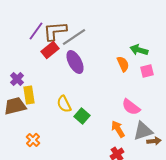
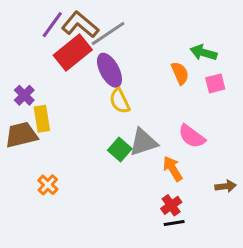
brown L-shape: (55, 31) -> (80, 25), turned 45
red rectangle: (50, 50) -> (73, 53), size x1.4
yellow semicircle: (64, 104) -> (120, 101), moved
gray triangle: (143, 131) -> (143, 142), moved

